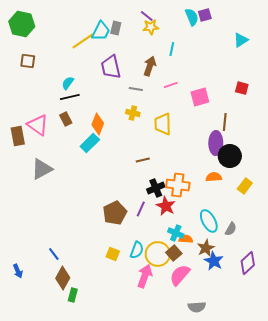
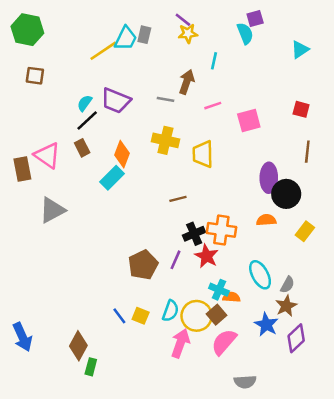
cyan semicircle: (192, 17) -> (245, 33), moved
purple trapezoid: (111, 67) -> (116, 101), moved, turned -55
gray line: (136, 89) -> (165, 99), moved
black line: (70, 97) -> (87, 120), turned -30
yellow cross: (133, 113) -> (165, 140), size x1.5
brown line: (225, 122) -> (307, 152), moved
brown star: (206, 248) -> (286, 306), moved
blue line: (54, 254) -> (119, 316), moved
purple diamond: (248, 263) -> (296, 338), moved
blue arrow: (18, 271) -> (22, 337), size x1.6

